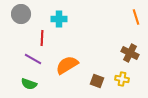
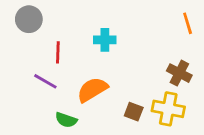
cyan cross: (59, 19) -> (105, 40), moved
yellow cross: (122, 79) -> (168, 109), size x1.6
green semicircle: (29, 84) -> (66, 120), moved

